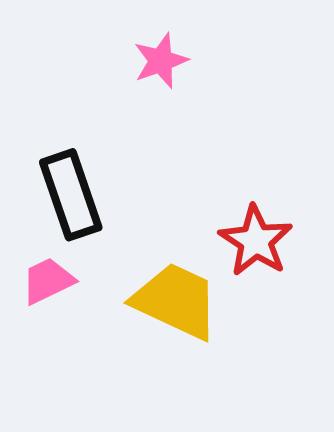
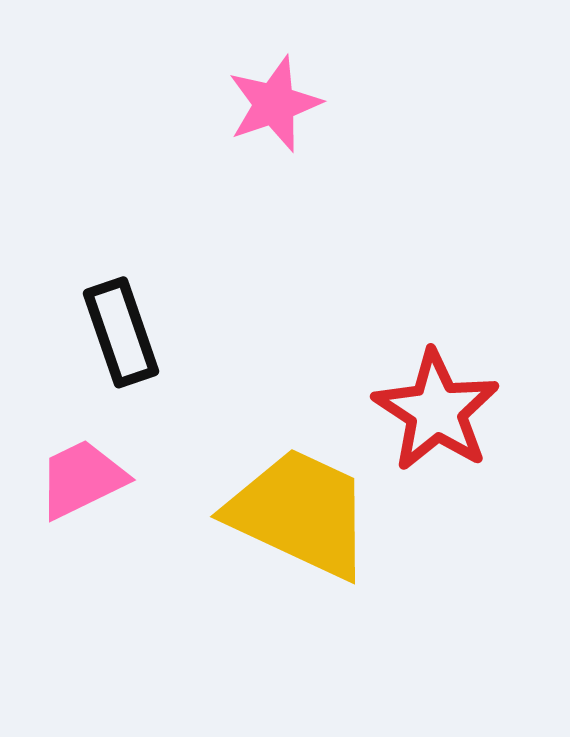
black rectangle: (71, 195) -> (121, 332), size x0.7

